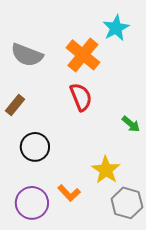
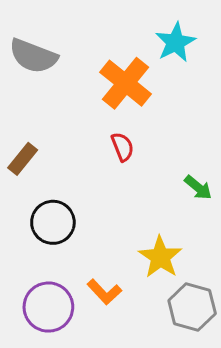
gray semicircle: (27, 55) -> (33, 56), moved
red semicircle: (81, 97) -> (123, 147), size x0.7

